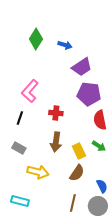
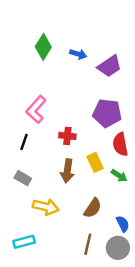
purple trapezoid: (82, 67) -> (110, 66), moved
yellow rectangle: (79, 151) -> (95, 162), moved
cyan rectangle: (20, 201) -> (24, 242), turned -30

